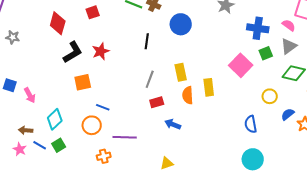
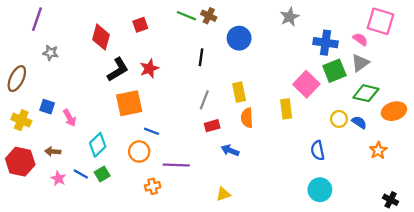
green square: (266, 53) -> (334, 71), size x1.5
orange square: (83, 82) -> (129, 103), size x1.4
yellow rectangle: (209, 87) -> (286, 109), moved
blue semicircle: (288, 114) -> (359, 122), moved, turned 72
brown arrow: (26, 130) -> (53, 152), moved

